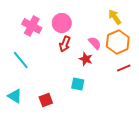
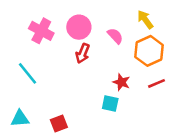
pink semicircle: (95, 43) -> (115, 36), moved
red star: (86, 59) -> (121, 82), moved
cyan square: (78, 84) -> (110, 103), moved
cyan triangle: (15, 96) -> (20, 119), turned -35

